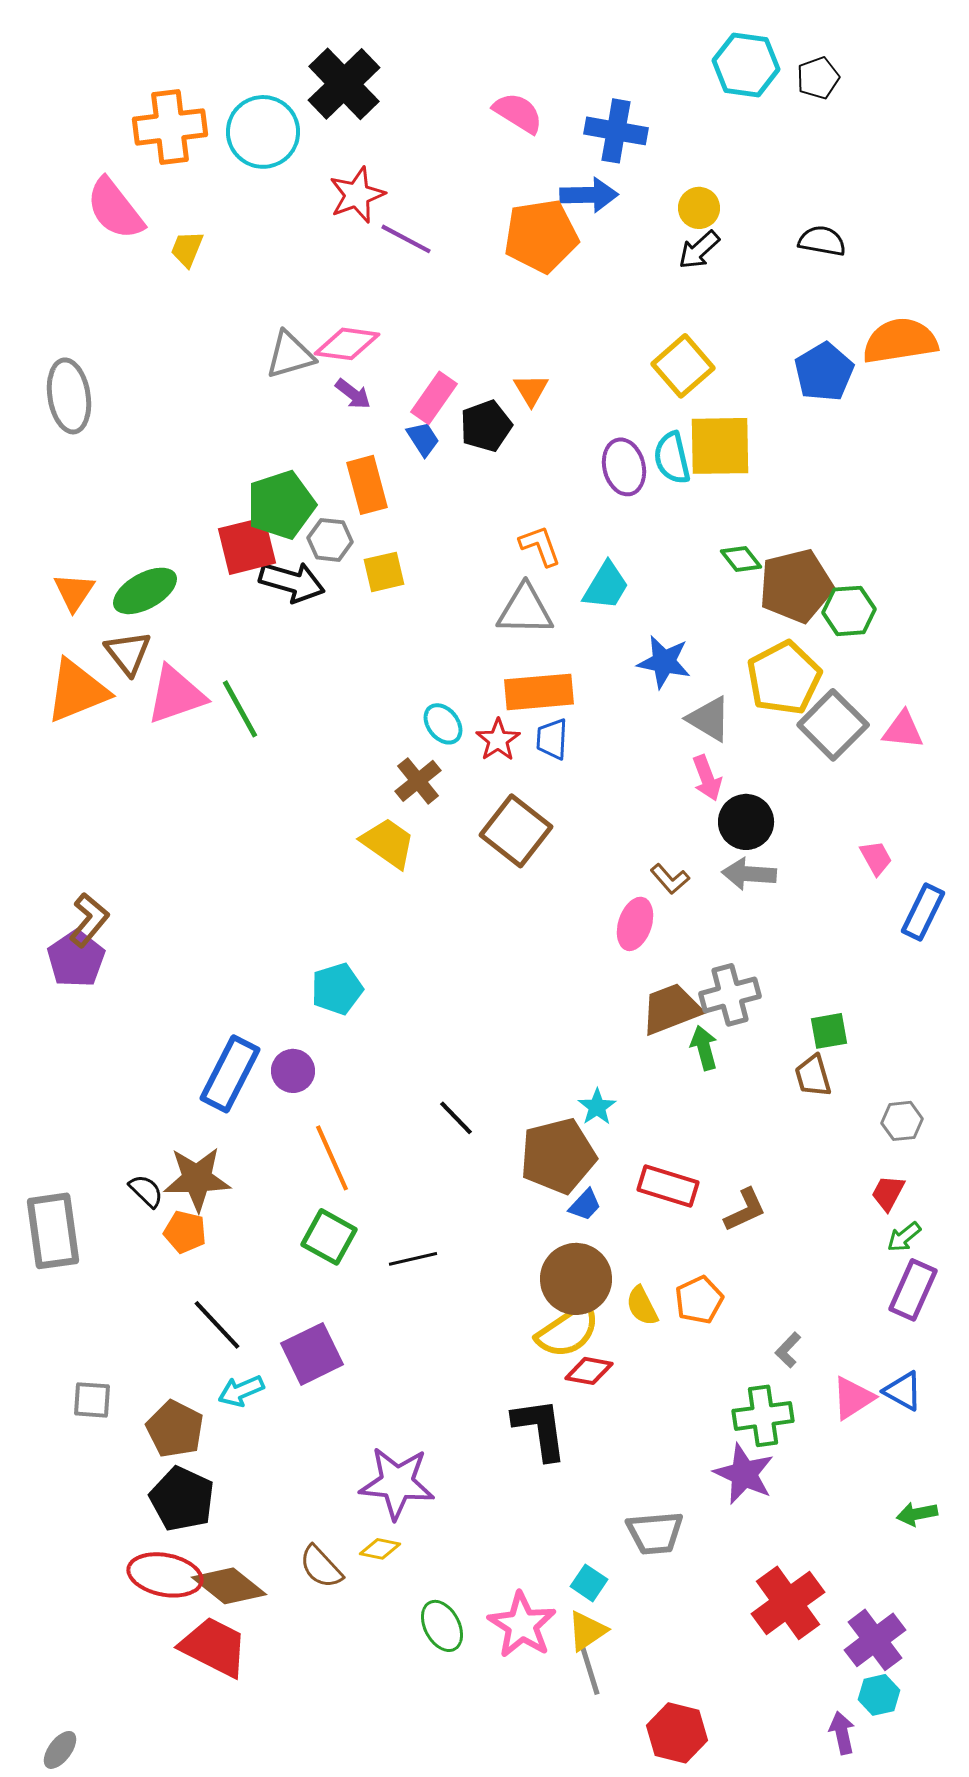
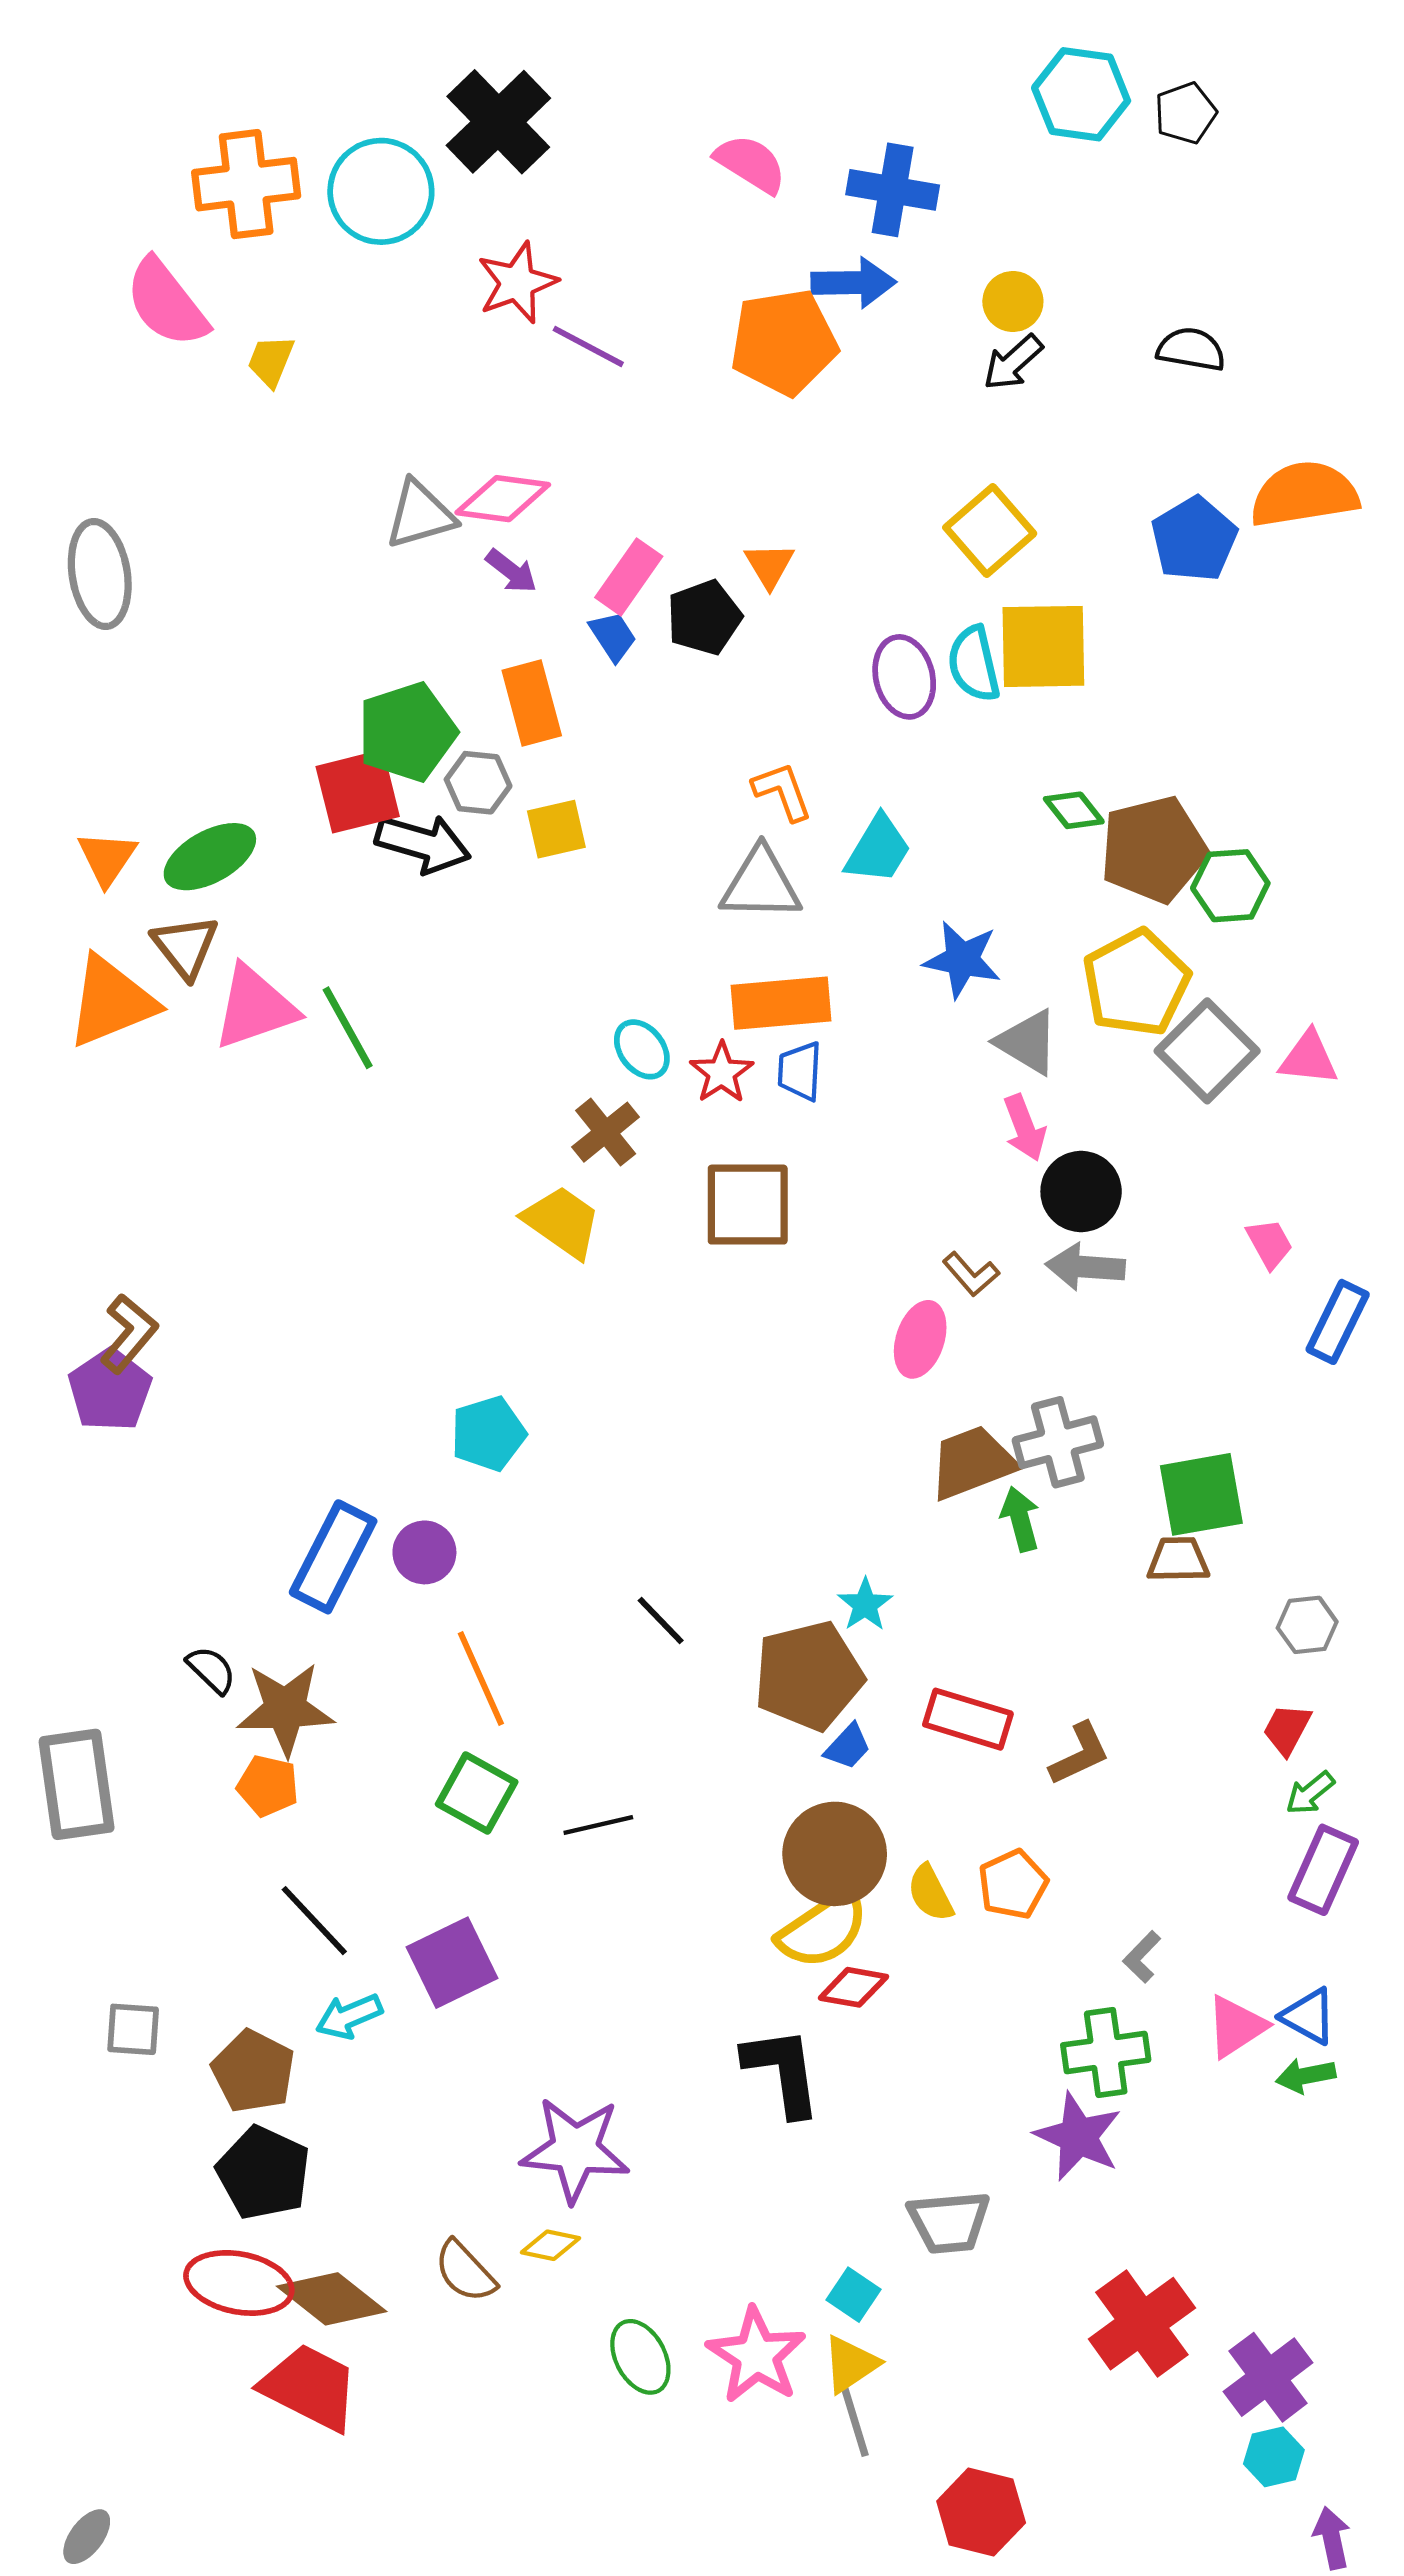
brown square: (516, 831) -> (748, 1205), turned -38
green square: (829, 1031) -> (1201, 1494), size x1.6
brown trapezoid: (813, 1076) -> (1178, 1560), turned 105
black semicircle: (146, 1191) -> (211, 1670), moved
green arrow: (917, 1514) -> (1306, 2076), moved
purple arrow: (842, 1733) -> (1332, 2538), moved

